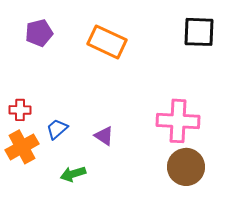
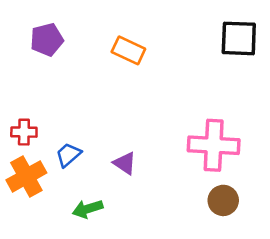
orange rectangle: (107, 42) -> (128, 50), size x0.7
brown circle: (186, 167) -> (223, 200), size x0.7

